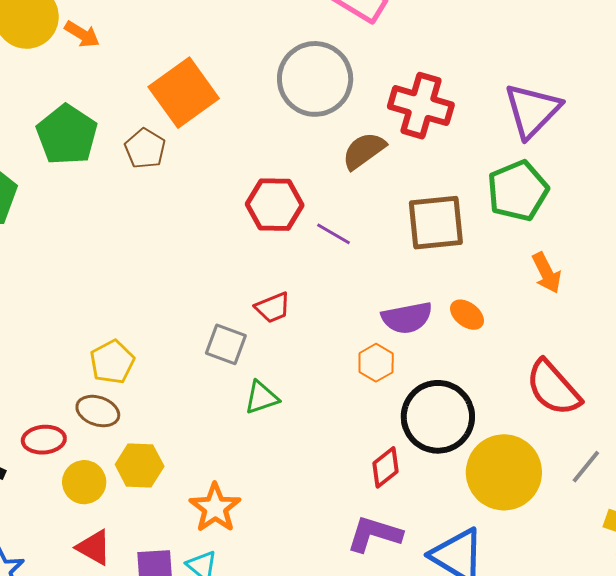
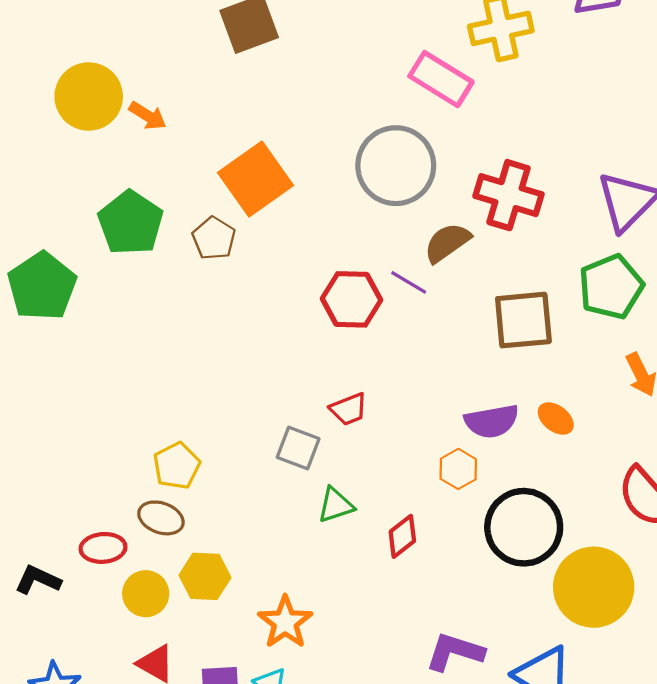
purple line: (333, 234) -> (409, 282), moved
red diamond: (386, 467) -> (402, 536), moved

